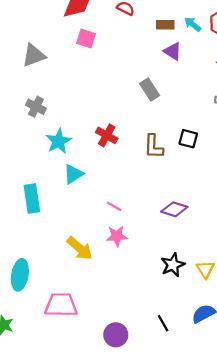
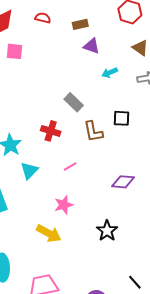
cyan arrow: (193, 24) -> (110, 73), moved, turned -49
gray rectangle: (150, 89) -> (74, 102), moved
pink line: (114, 206) -> (70, 166), moved, turned -48
pink star: (117, 236) -> (64, 205), moved
black star: (173, 265) -> (107, 231), moved

